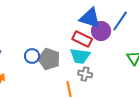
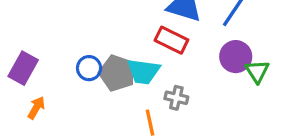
purple circle: (101, 31) -> (236, 57), moved
cyan trapezoid: (80, 56) -> (143, 71), moved

